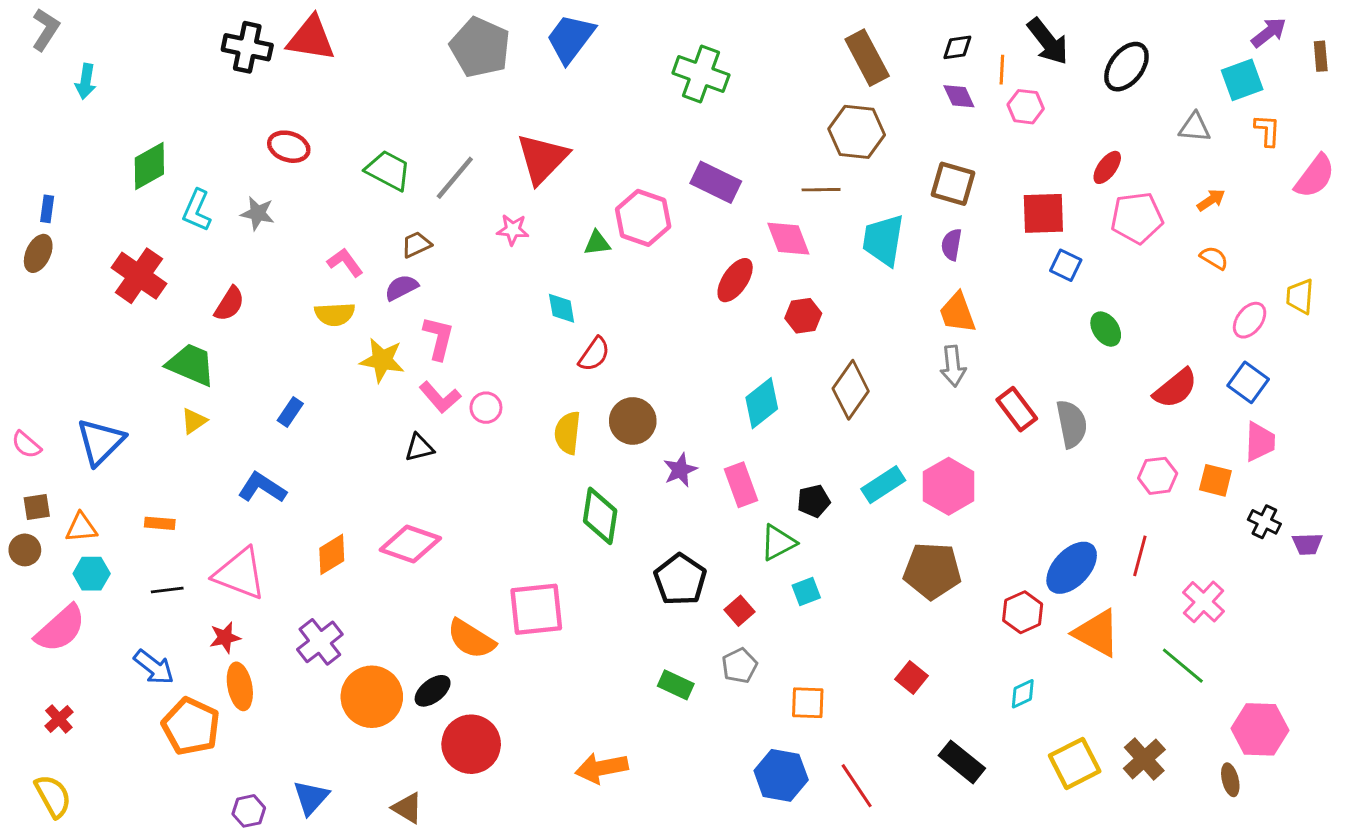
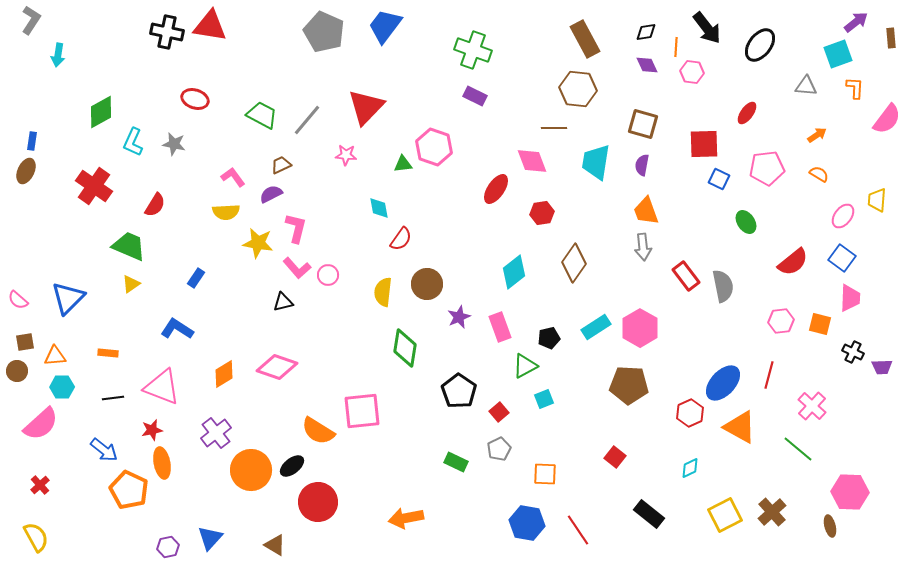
purple rectangle: (716, 182) -> (475, 96), moved, size x0.7
pink pentagon: (1137, 218) -> (767, 168), moved

